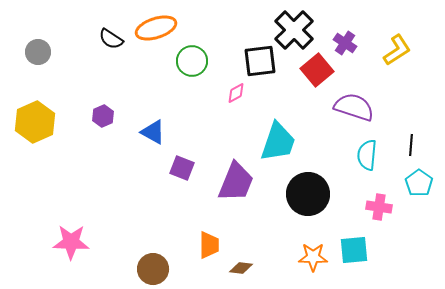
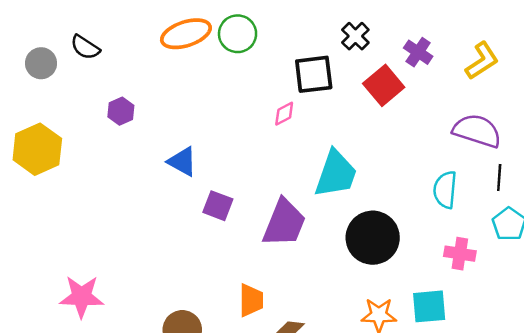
black cross: (294, 30) -> (355, 36), size x0.6
black semicircle: (111, 39) -> (85, 47), moved
green circle: (192, 61) -> (238, 34), moved
purple semicircle: (354, 107) -> (477, 131), moved
purple hexagon: (103, 116) -> (121, 111), moved

